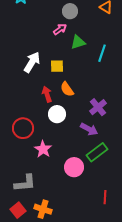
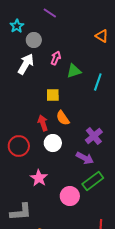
gray circle: (70, 11) -> (34, 40), moved
pink arrow: (60, 29) -> (56, 58), turned -32
white arrow: (32, 62) -> (26, 64), moved
red circle: (23, 128) -> (19, 146), moved

